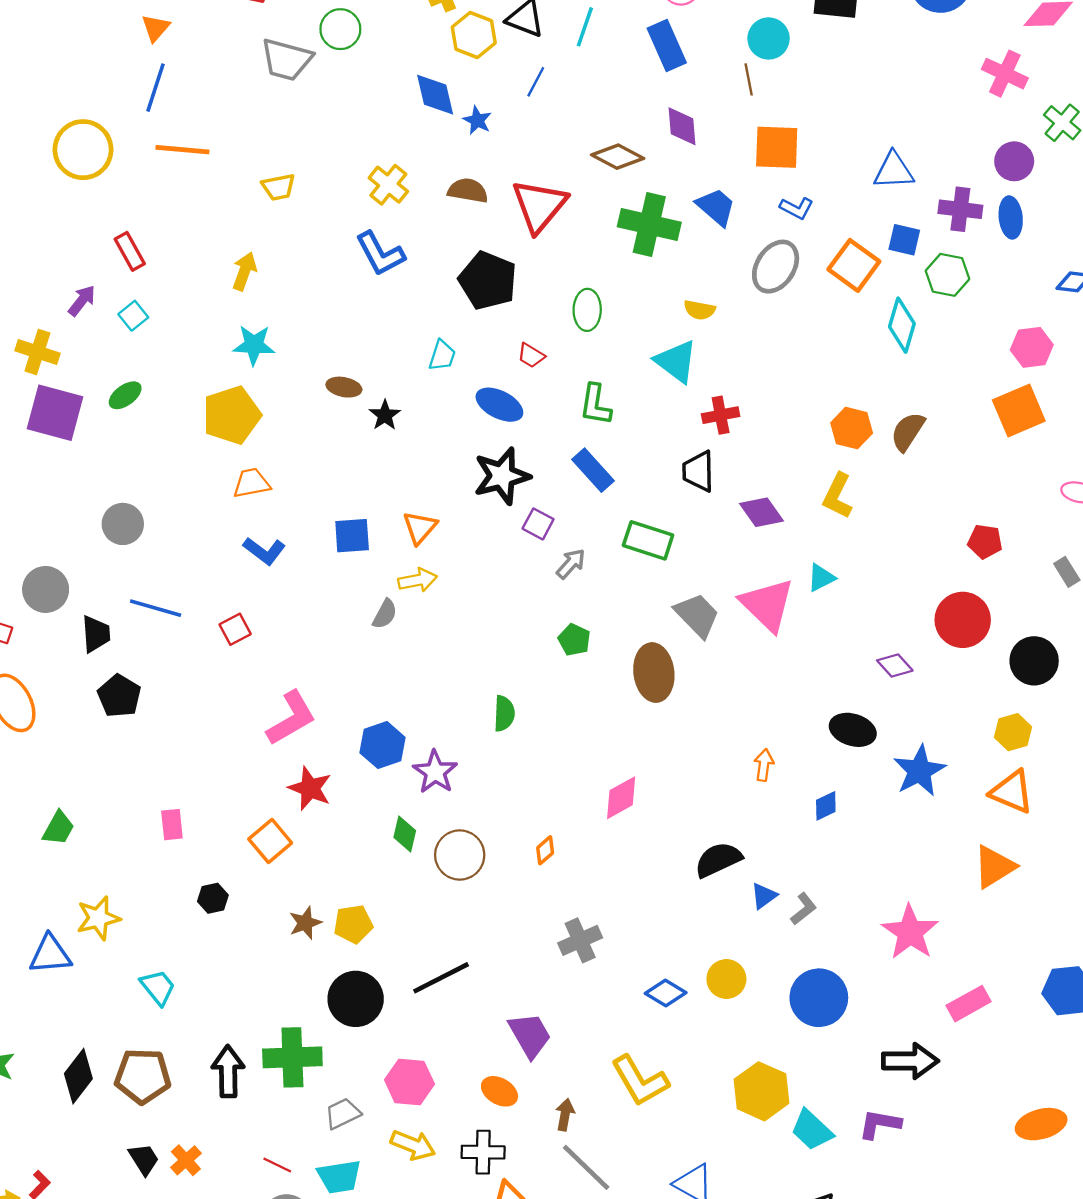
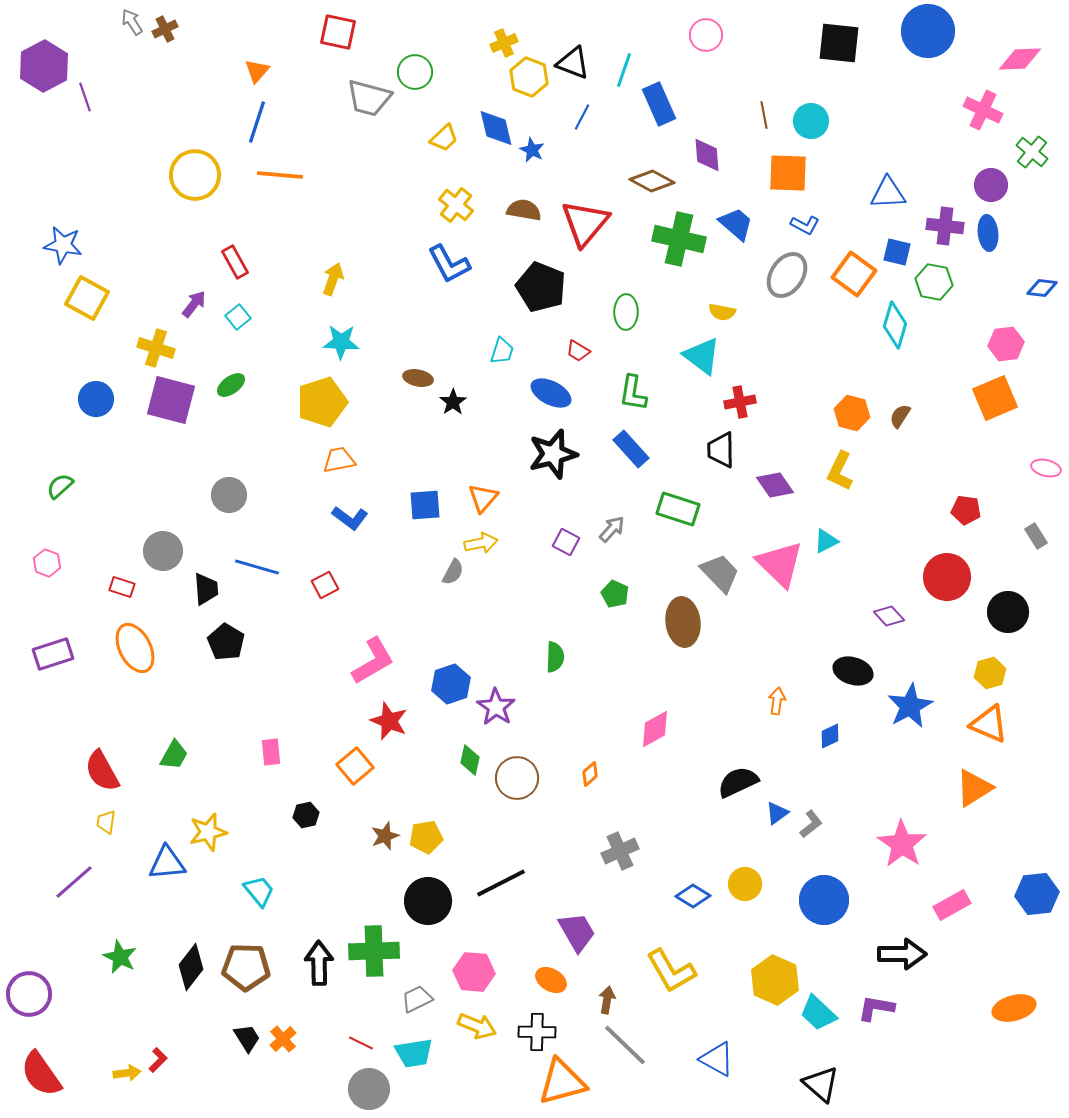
cyan circle: (769, 38) -> (811, 121), moved
blue rectangle: (667, 46) -> (659, 104), moved
yellow trapezoid: (278, 187) -> (444, 138), moved, turned -32
brown semicircle: (908, 432) -> (900, 416), size x0.7
purple square: (538, 524) -> (566, 542), moved

